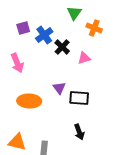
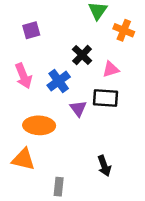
blue cross: (44, 35) -> (59, 81), moved
black rectangle: (79, 98) -> (106, 98), moved
orange triangle: (17, 142) -> (23, 159), moved

